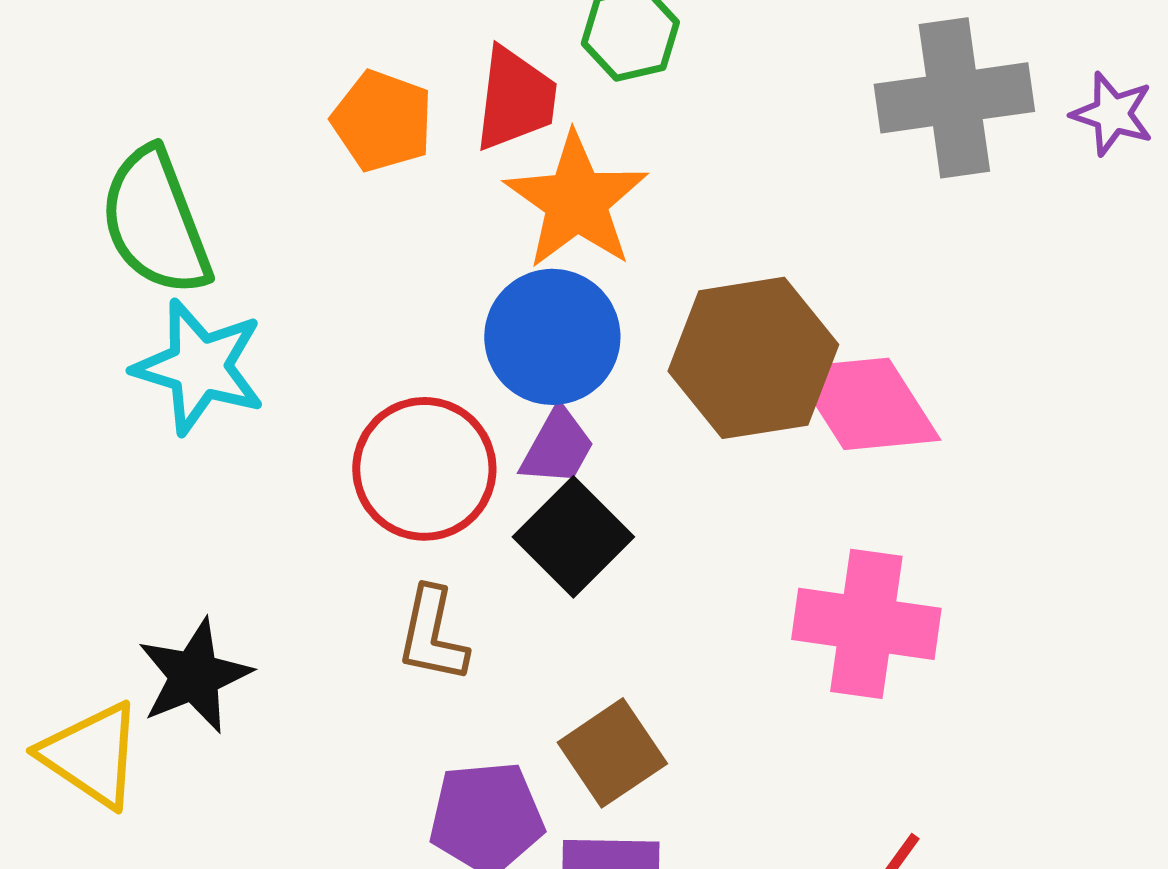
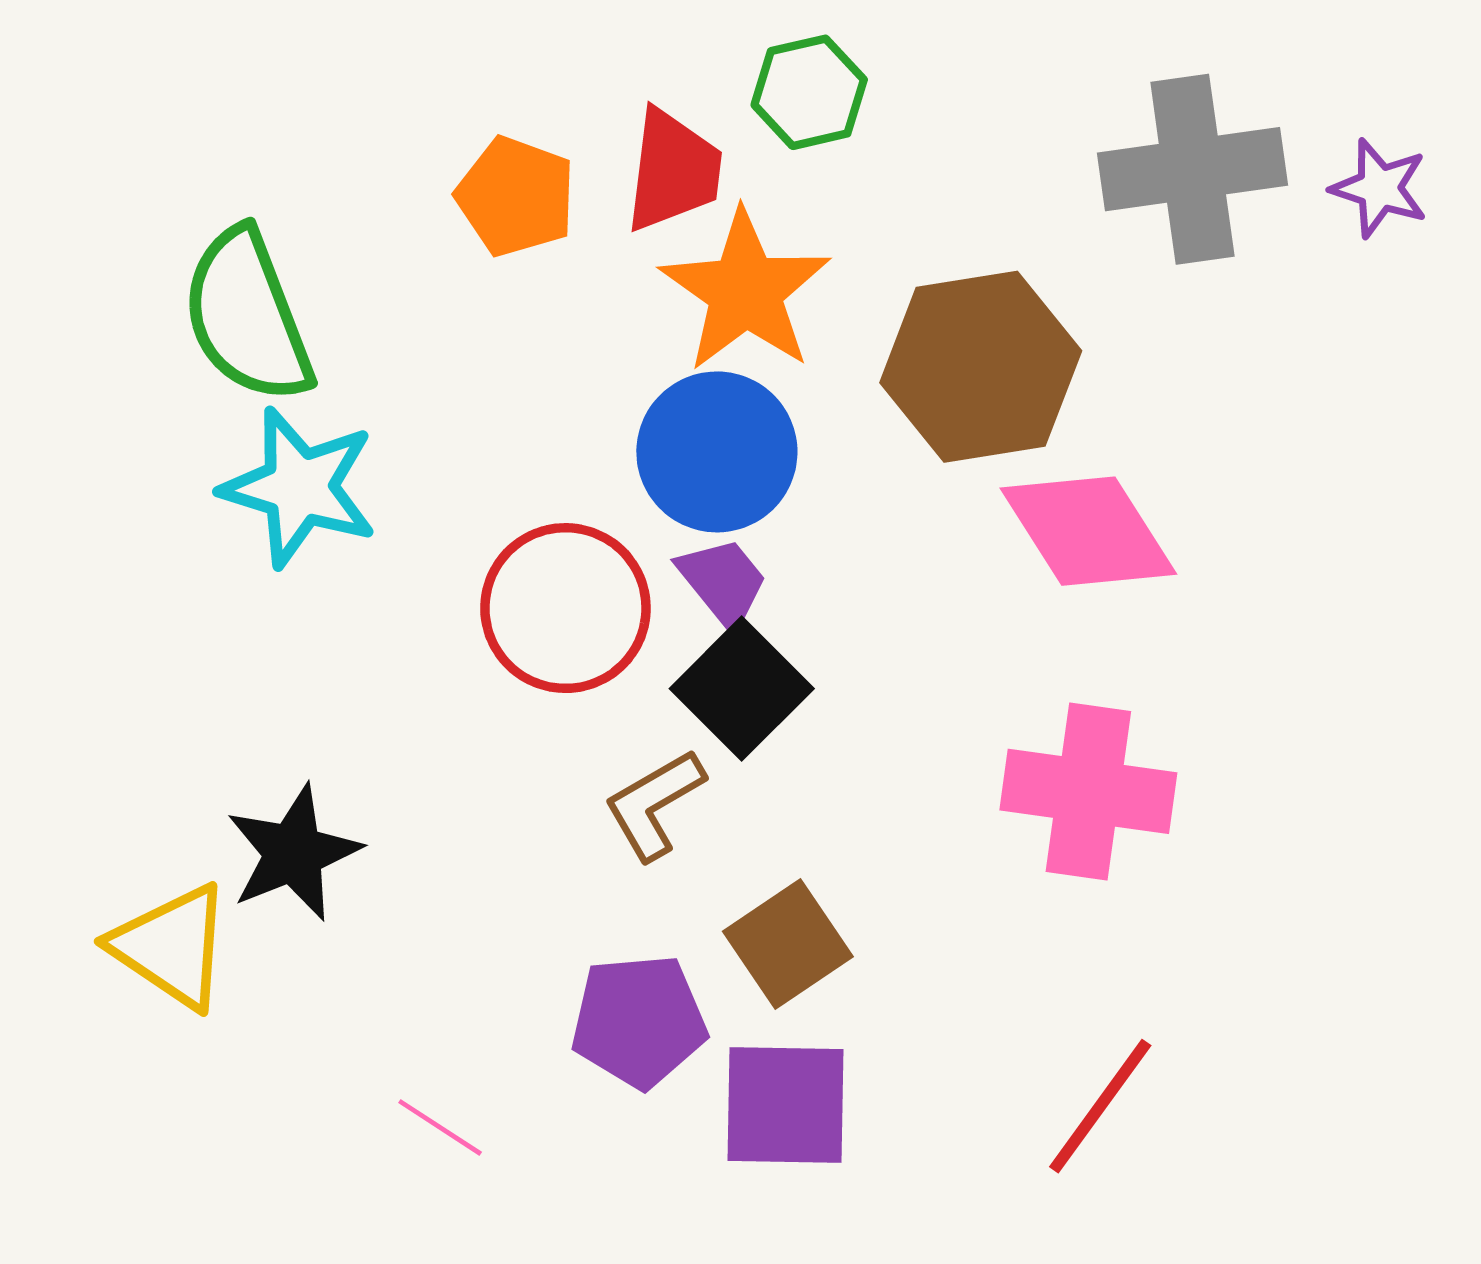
brown hexagon: (753, 358) -> (981, 367), moved
purple trapezoid: (557, 447) -> (723, 582), turned -68
brown L-shape: (432, 635) -> (654, 804), moved, turned 48

